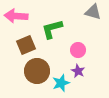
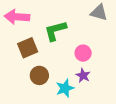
brown circle: (37, 71) -> (39, 75), size x0.7

